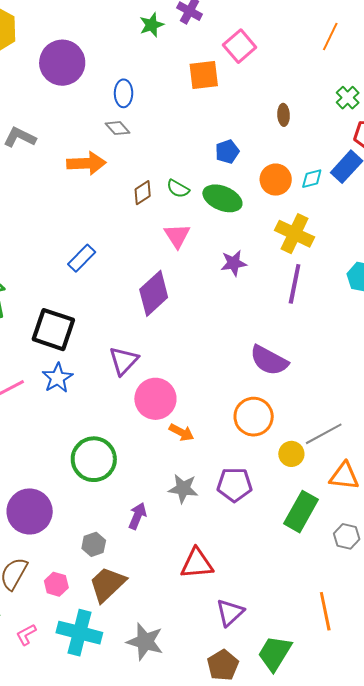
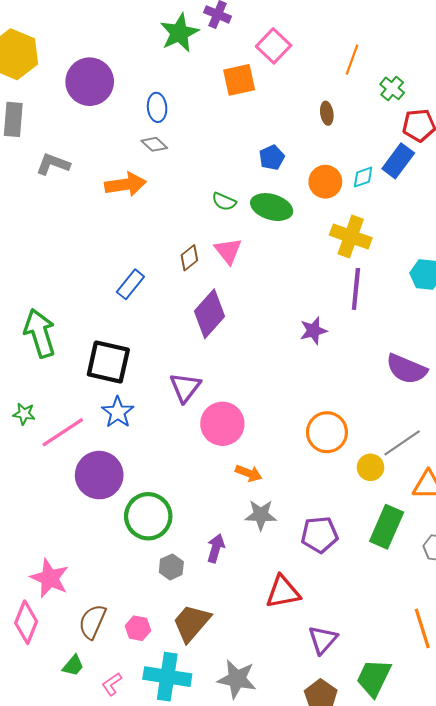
green star: (152, 25) -> (179, 33), size x1.5
orange line: (330, 36) -> (352, 60), moved
brown diamond: (143, 193) -> (189, 258), moved
purple star: (234, 263) -> (313, 331), moved
purple semicircle: (269, 360) -> (407, 369), moved
orange arrow: (182, 432) -> (249, 473), moved
green circle: (94, 459) -> (148, 516), moved
purple pentagon: (235, 485) -> (320, 535), moved
purple circle: (30, 511) -> (99, 475), moved
gray hexagon: (94, 544) -> (171, 567), moved

